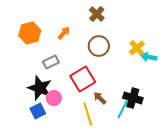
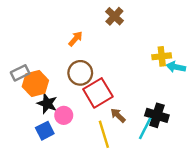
orange hexagon: (30, 33) -> (35, 83), moved
brown circle: (99, 46) -> (80, 73), moved
yellow cross: (137, 48) -> (162, 56), turned 35
gray rectangle: (51, 62) -> (20, 73), moved
black star: (40, 88) -> (47, 104), size x0.7

